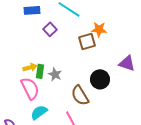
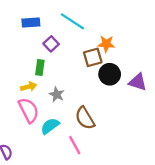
green rectangle: (40, 71) -> (40, 68), moved
black circle: (100, 79) -> (110, 74), moved
cyan semicircle: (39, 112) -> (50, 126), moved

